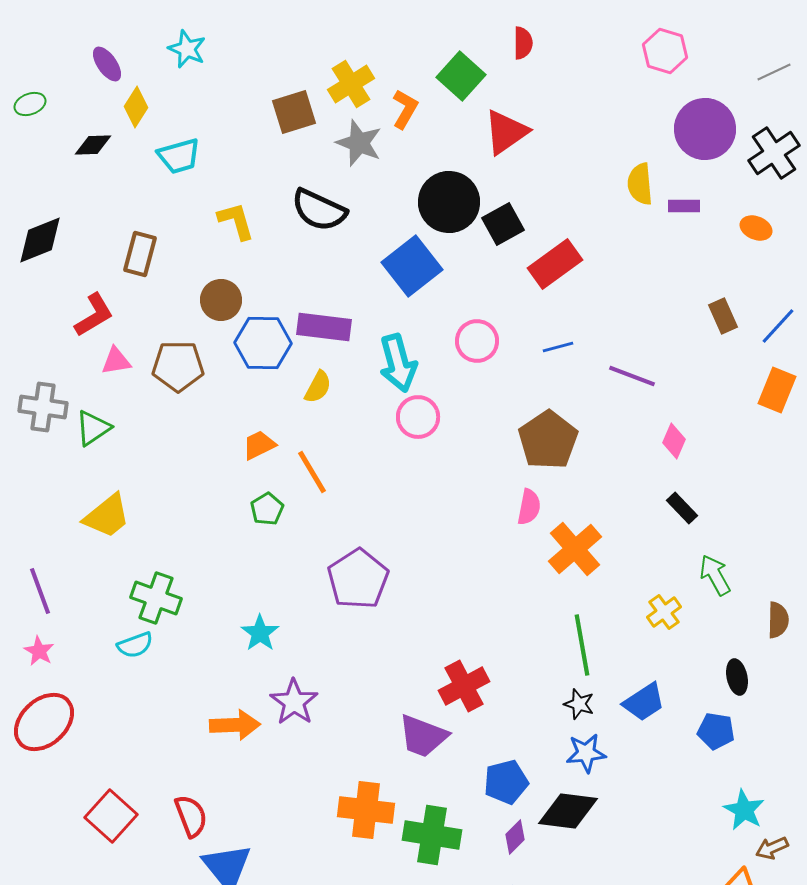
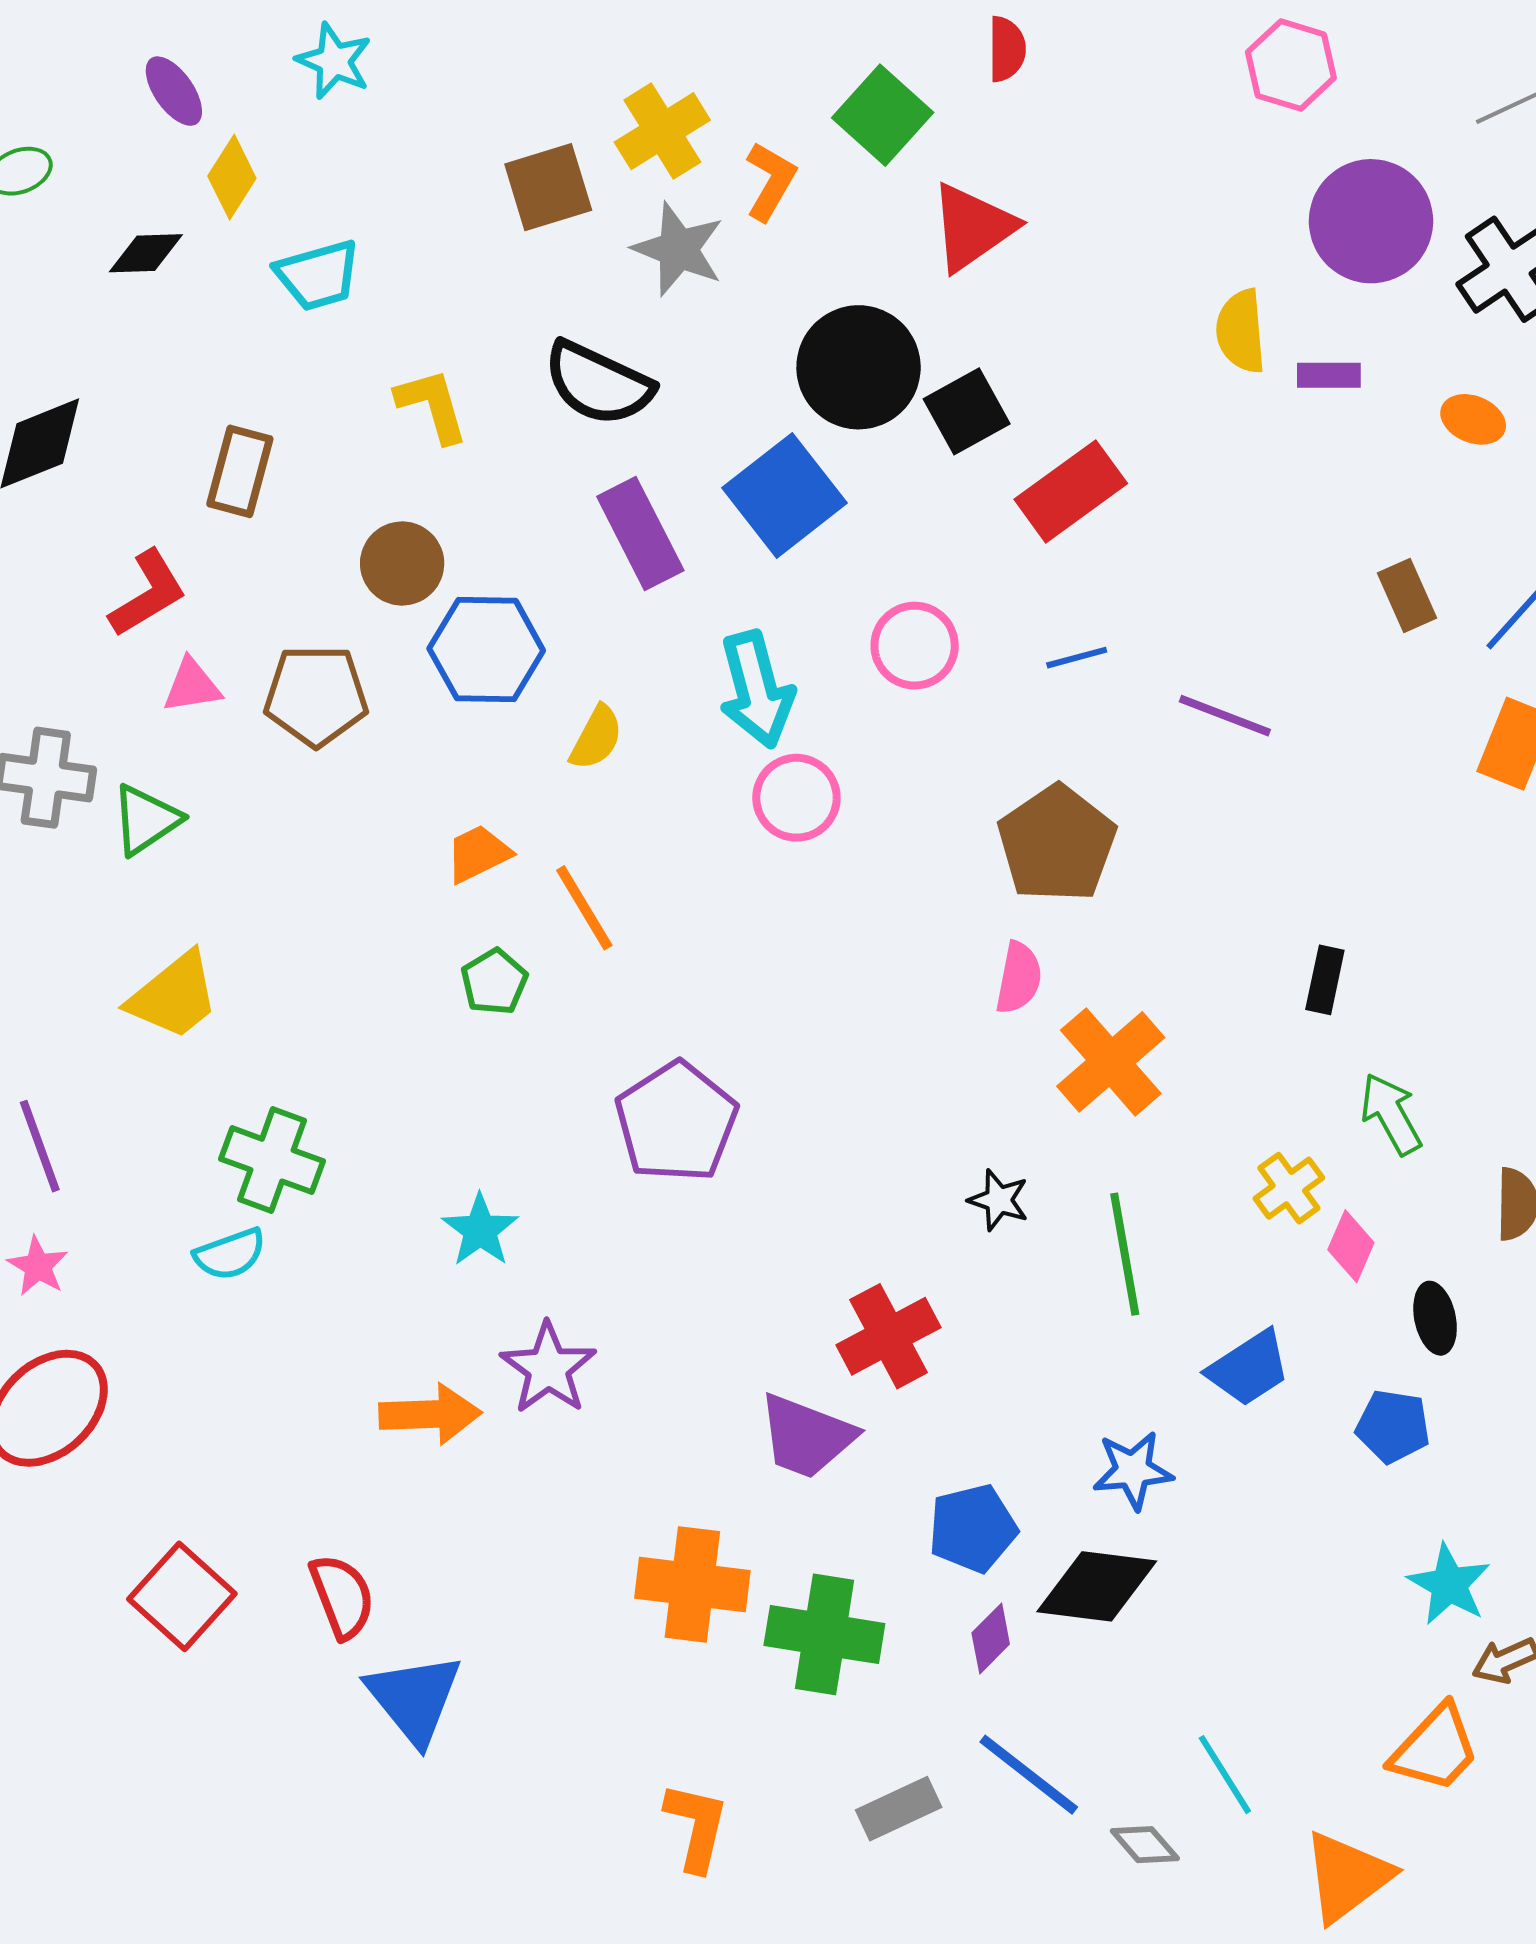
purple rectangle: (324, 327) -> (640, 533), moved, turned 56
pink diamond: (674, 441) -> (1351, 1246), moved
black rectangle: (682, 508) -> (1325, 980), turned 56
black star: (579, 704) -> (999, 1200), moved

